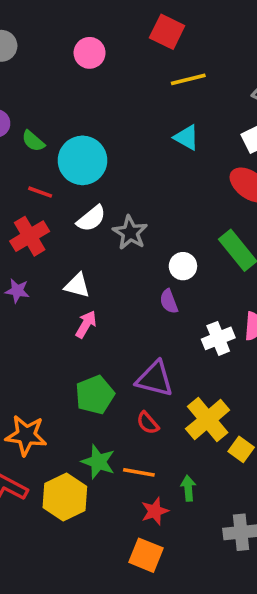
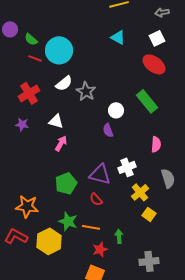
red line: (40, 192) -> (35, 58), moved
white cross: (218, 338) -> (127, 167), moved
yellow cross: (208, 419) -> (140, 192), moved, size x0.7

